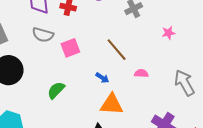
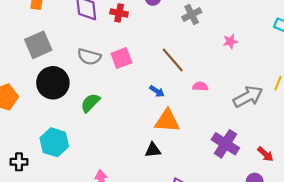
gray semicircle: (43, 35) -> (89, 57), moved
gray arrow: (184, 83) -> (248, 97), turned 92
green semicircle: (56, 90) -> (90, 103), moved

